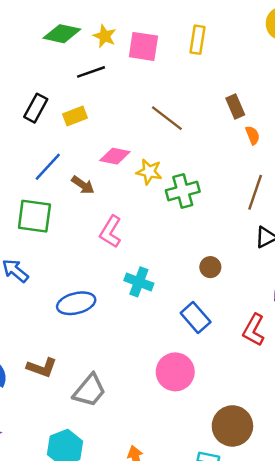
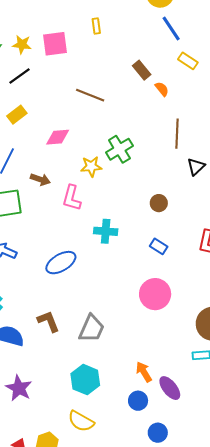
yellow rectangle: (198, 40) -> (96, 26), size x0.7
yellow star: (149, 172) -> (91, 166), moved
brown arrow: (83, 185) -> (40, 179), moved
blue rectangle: (196, 318) -> (159, 246), size x0.7
brown L-shape: (42, 368) -> (48, 321), turned -115

